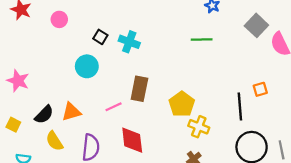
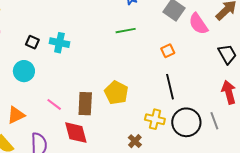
brown rectangle: (139, 89) -> (85, 104), moved
orange square: (260, 89) -> (168, 51), moved
pink line: (114, 107) -> (54, 104), turned 70
yellow cross: (199, 127) -> (155, 119), moved

